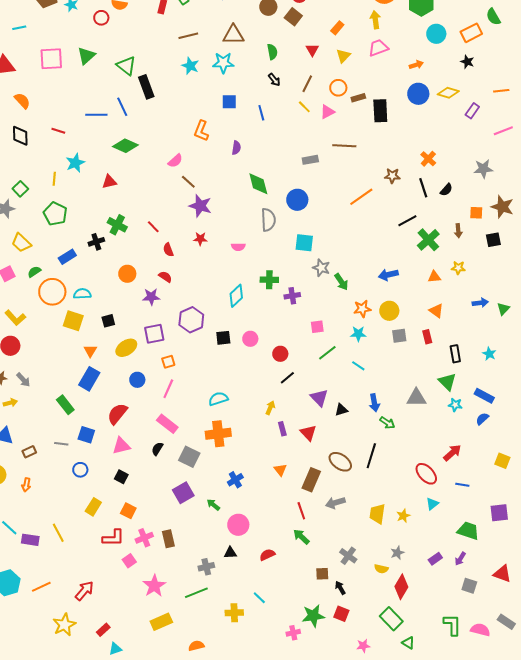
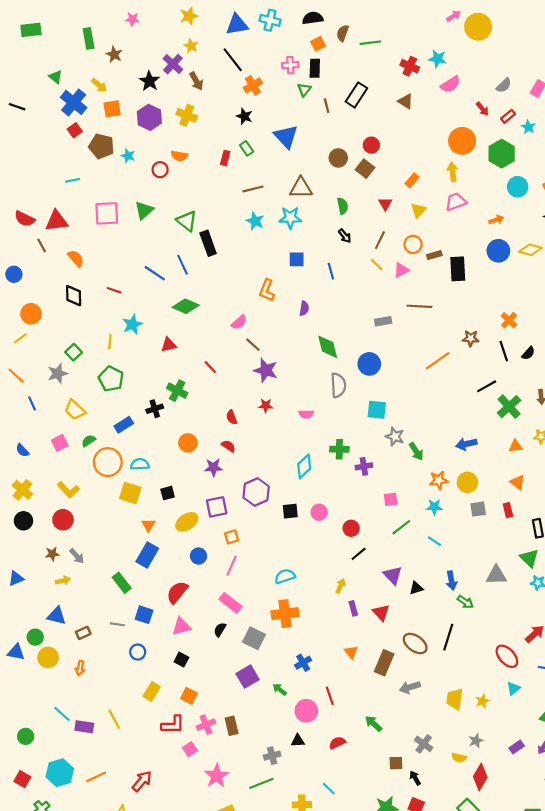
blue line: (96, 115) -> (155, 273), turned 35
red line: (153, 227) -> (210, 367), moved
red line: (301, 511) -> (330, 696), moved

